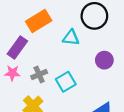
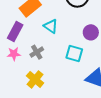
cyan triangle: (71, 38) -> (51, 26), moved, turned 35
cyan square: (66, 82) -> (74, 54), moved, turned -36

